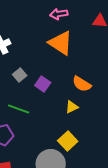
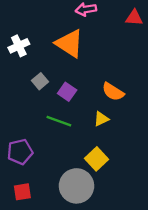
orange triangle: (61, 43) -> (69, 44), moved
green line: (19, 109) -> (59, 121), moved

